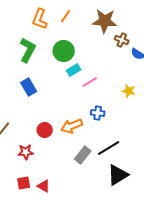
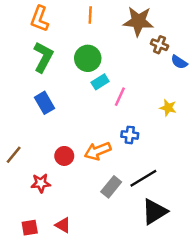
orange line: (66, 16) -> (90, 15), turned -32
orange L-shape: (40, 19) -> (40, 19), moved
pink line: (90, 82) -> (120, 97), turned -35
red square: (24, 183) -> (30, 228), moved

